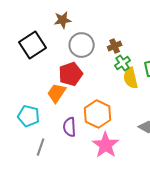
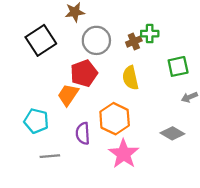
green cross: (123, 63) -> (150, 34), moved, turned 35
yellow semicircle: (131, 78) -> (130, 78), moved
gray line: (41, 147) -> (50, 156), turned 66

